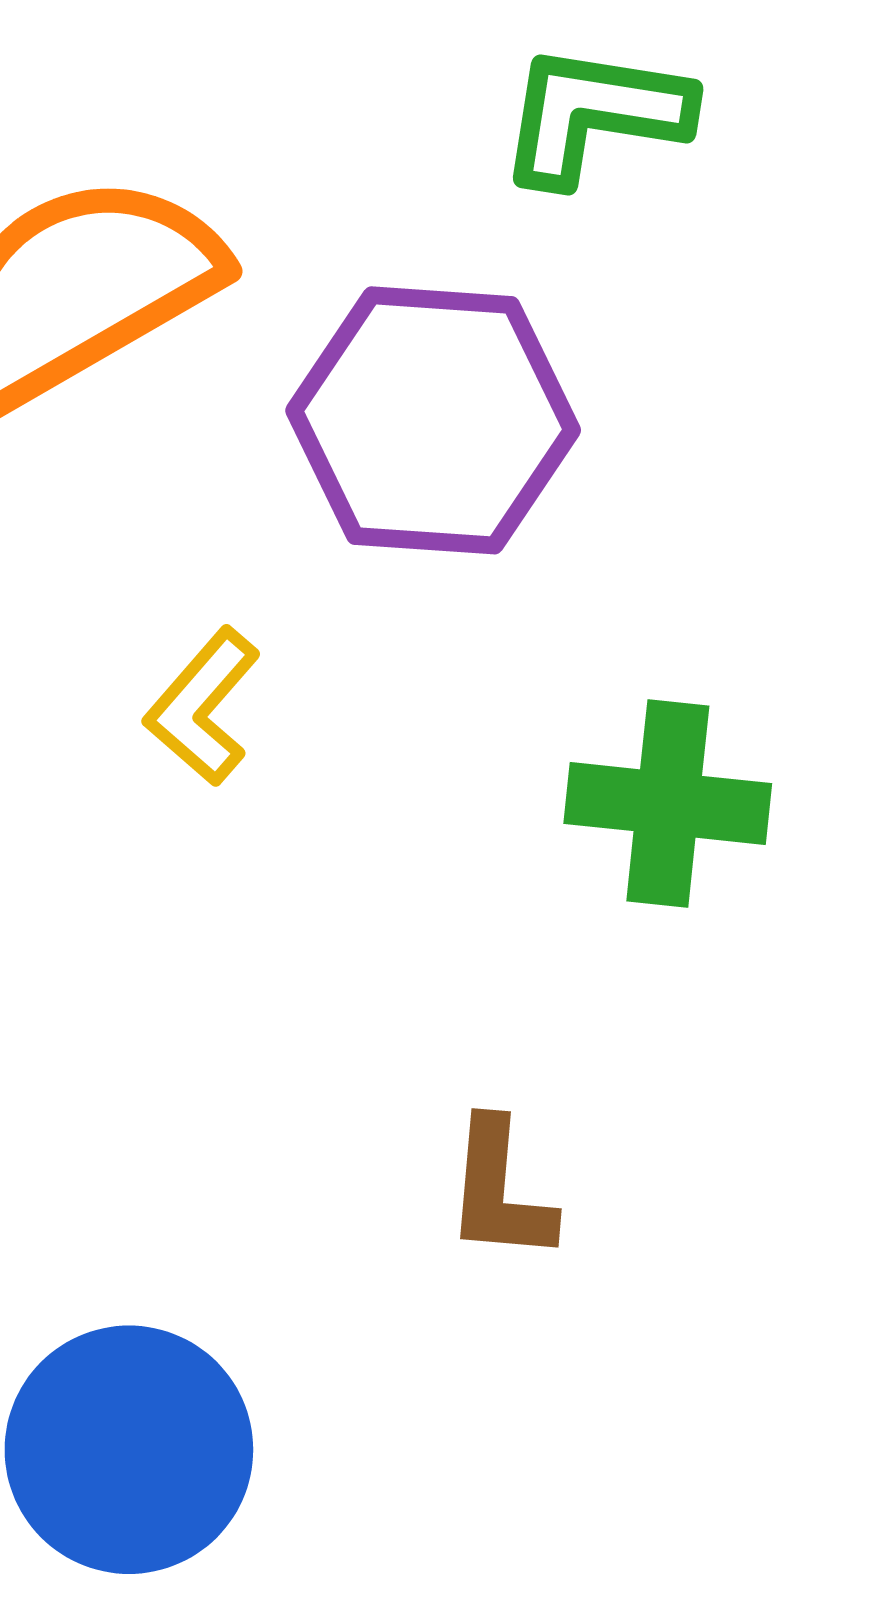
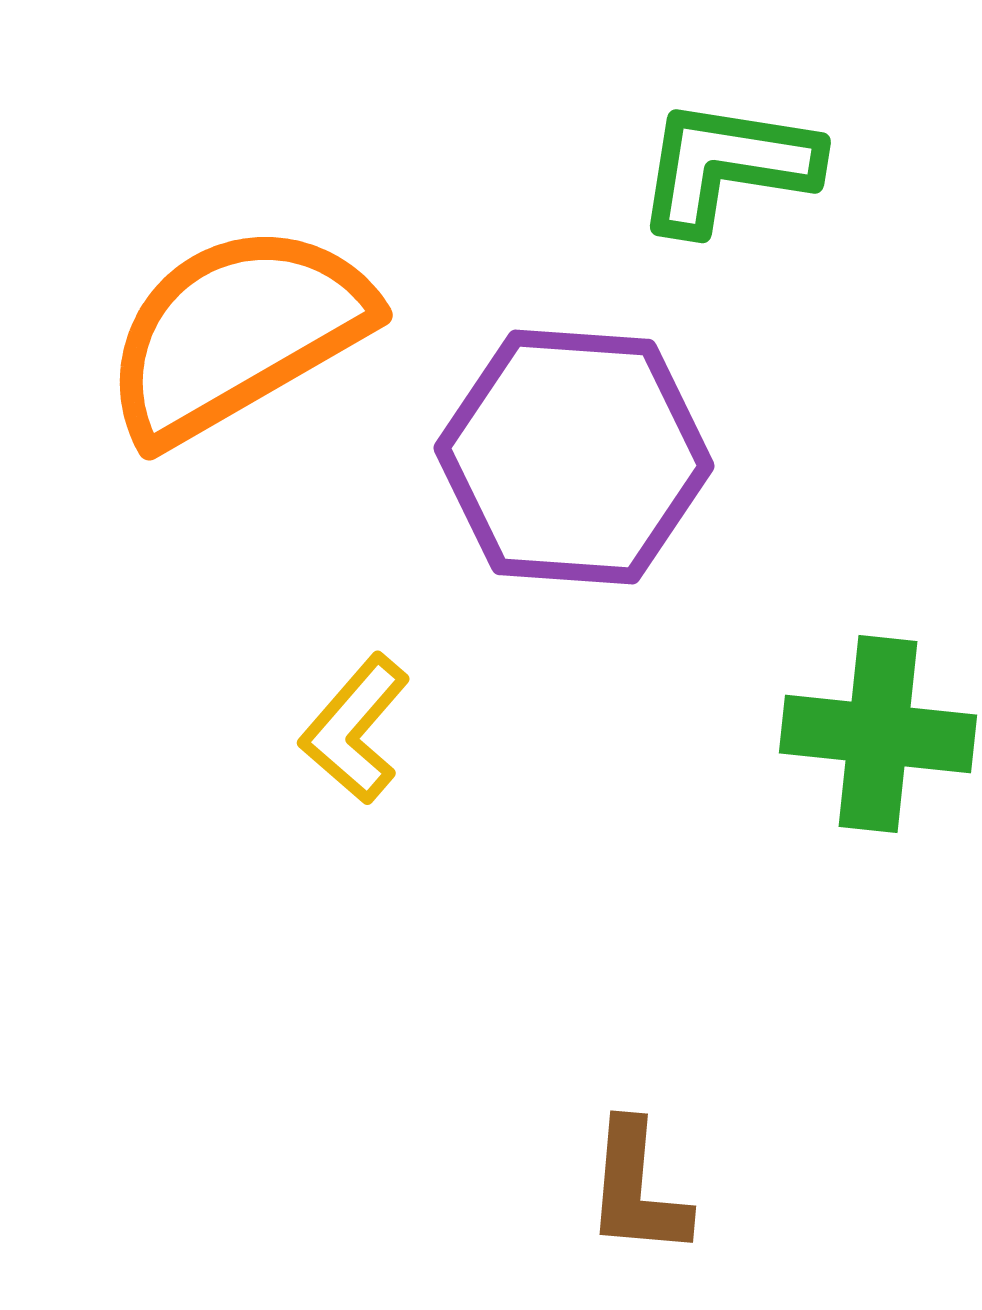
green cross: (668, 804) -> (878, 734), moved

